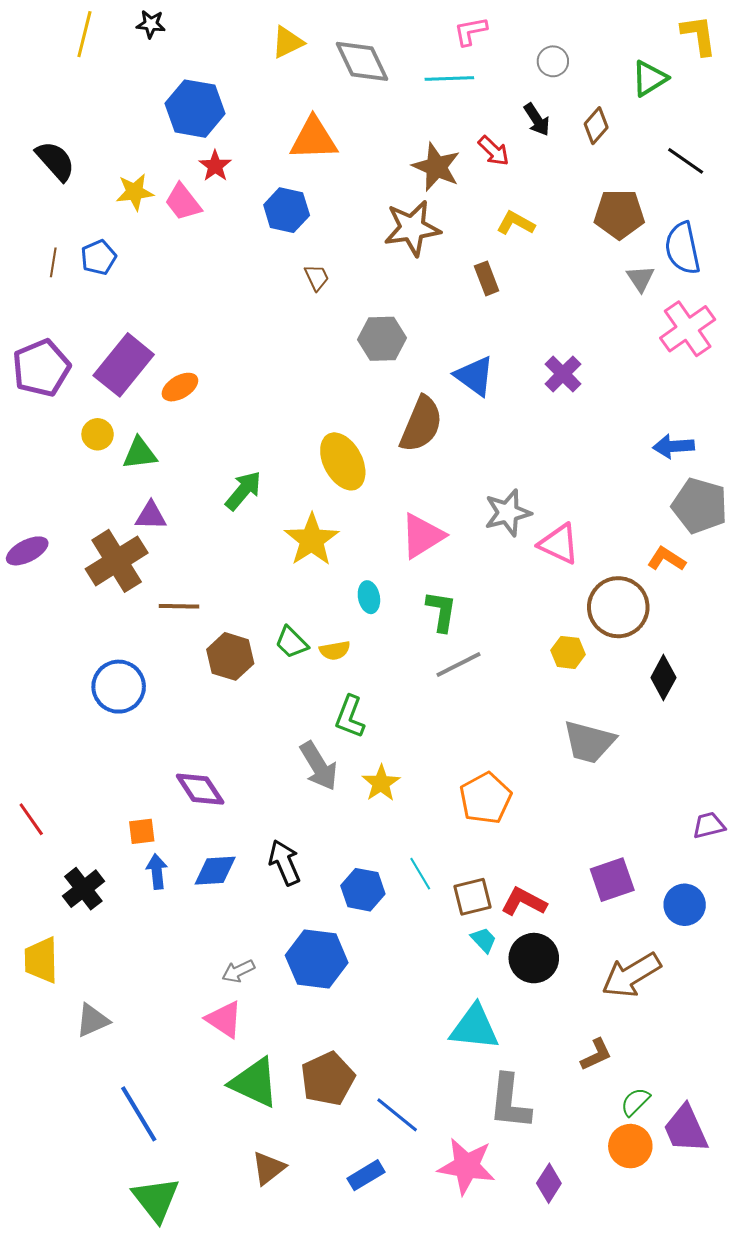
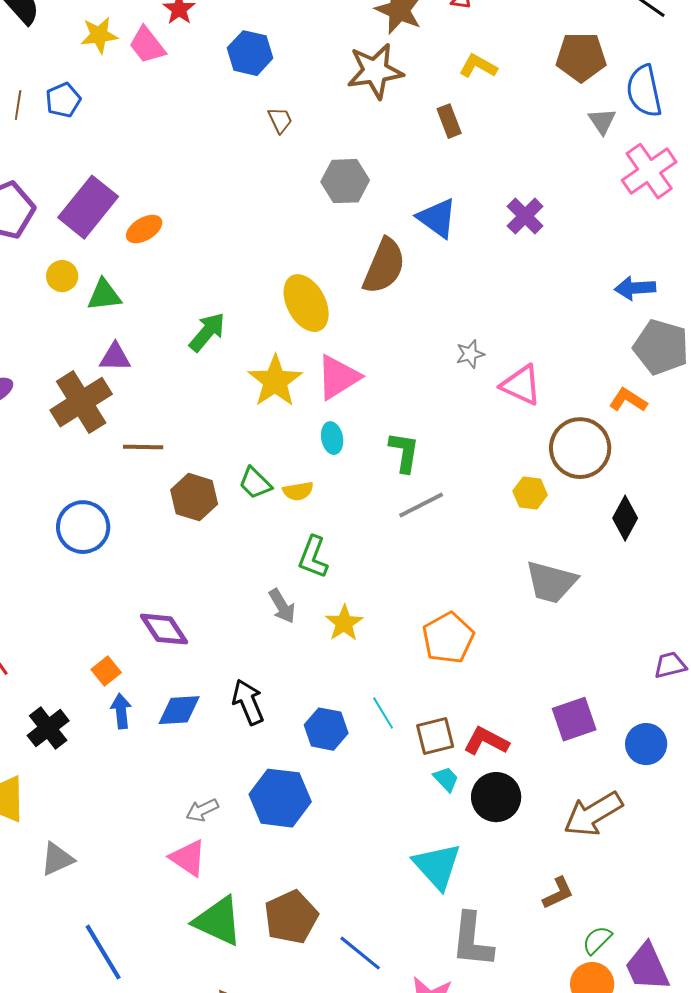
gray star: (508, 513) -> (470, 354), size x0.6
pink triangle: (422, 536) -> (338, 377), moved
gray arrow: (319, 766) -> (282, 606), size x0.7
orange square: (142, 831) -> (106, 671), turned -32
cyan triangle: (475, 1027) -> (437, 866), turned 42

